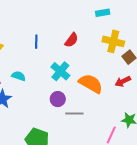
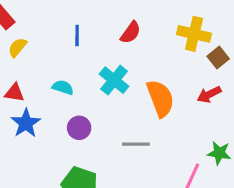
cyan semicircle: (19, 76) -> (63, 87), moved
orange semicircle: (91, 84) -> (160, 98), turned 40
purple circle: (58, 99) -> (79, 128), moved

